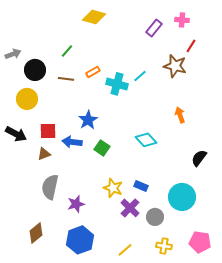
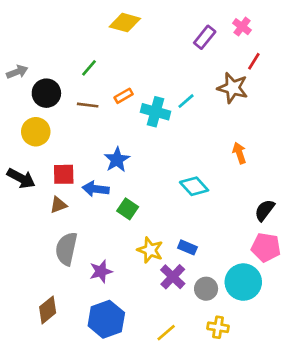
pink cross: (182, 20) -> (242, 27), turned 32
green square: (102, 148) -> (128, 209), moved
cyan circle: (182, 197) -> (243, 282), moved
pink pentagon: (200, 242) -> (266, 247), moved

